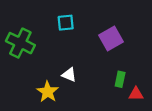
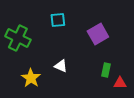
yellow star: (48, 92) -> (31, 78), moved

